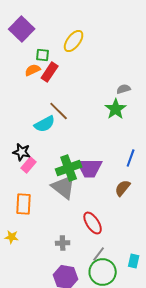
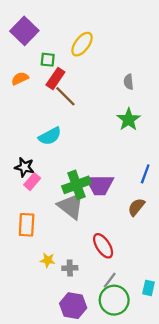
orange semicircle: (33, 70) -> (20, 78), moved
gray semicircle: (124, 89) -> (129, 82), moved, turned -80
brown line: (59, 111) -> (65, 96), moved
yellow star: (12, 237) -> (48, 260), moved

